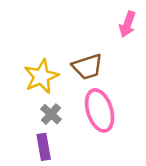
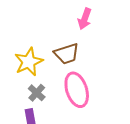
pink arrow: (127, 24) -> (85, 19), moved

